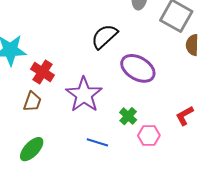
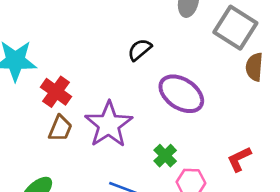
black semicircle: (104, 37) -> (140, 50), size x0.7
brown trapezoid: (32, 102) -> (60, 128), moved

